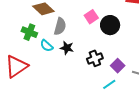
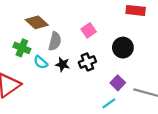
black circle: (110, 25) -> (123, 48), moved
black cross: (95, 58) -> (87, 62), moved

